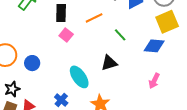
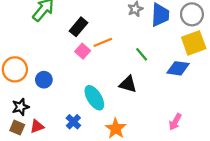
black rectangle: (61, 13) -> (78, 27), turned 36
orange line: (94, 18) -> (103, 42), moved
black triangle: (109, 63) -> (128, 84), turned 30
pink arrow: (154, 81) -> (175, 122), moved

